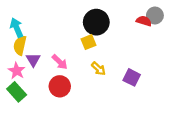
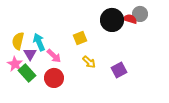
black circle: (96, 22) -> (112, 20), moved
cyan arrow: (17, 28) -> (39, 42), moved
purple square: (132, 77) -> (119, 70), turned 35
green rectangle: (17, 92) -> (27, 73), moved

